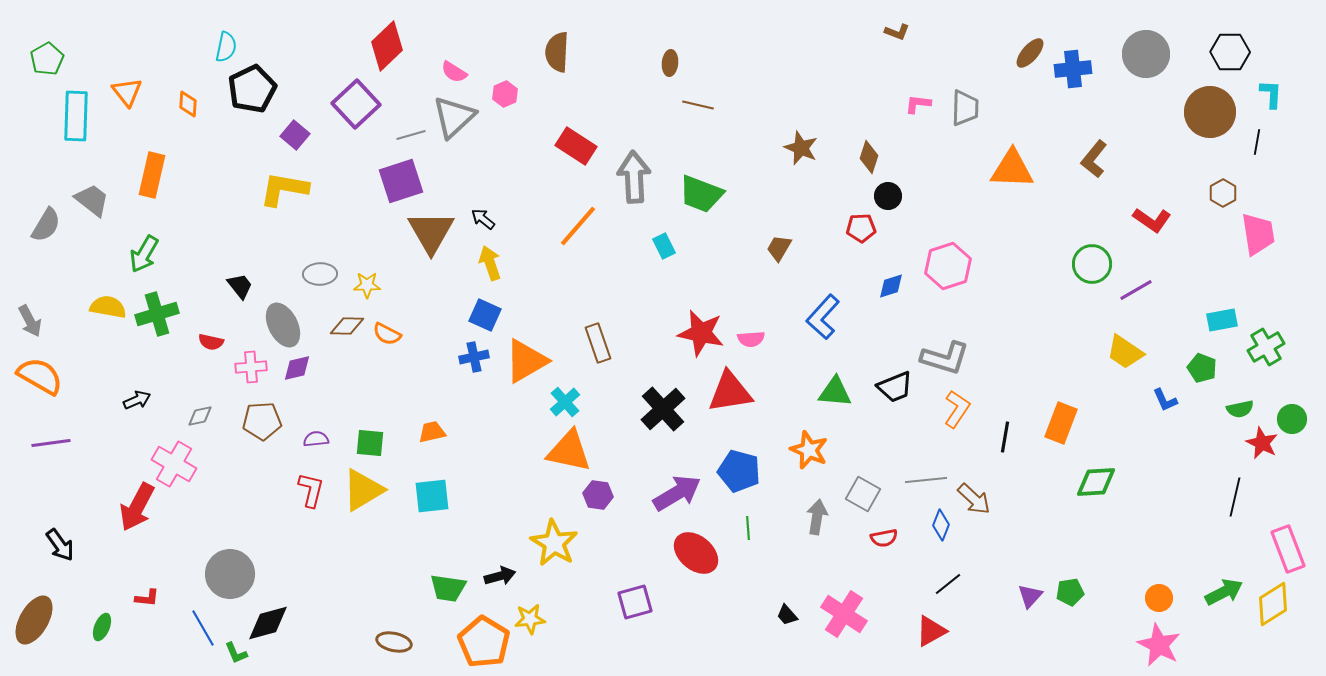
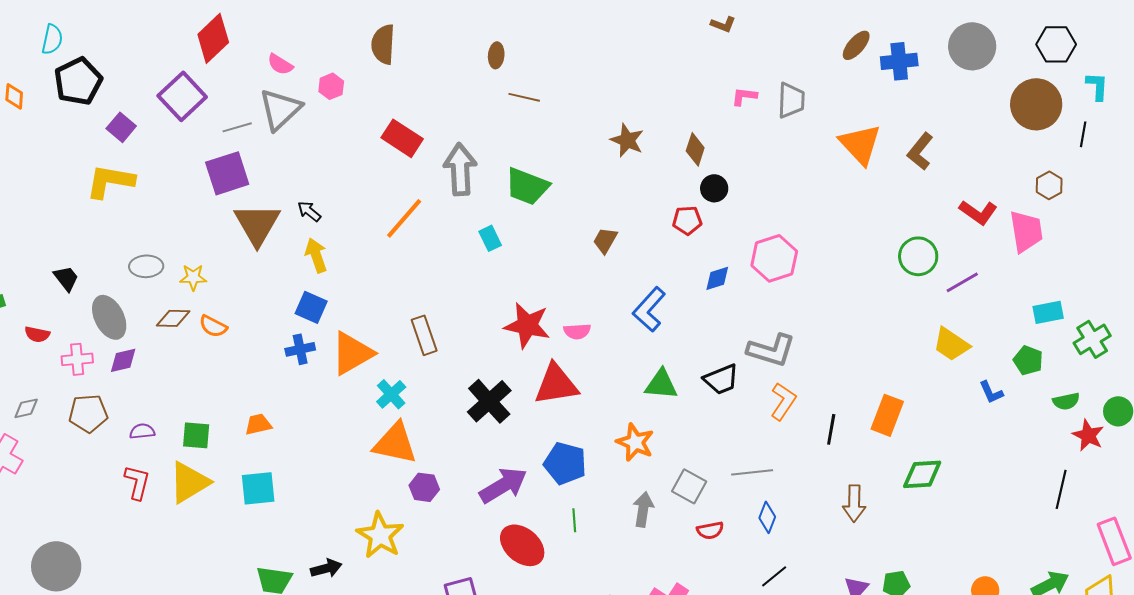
orange triangle: (1012, 169) -> (860, 144), moved, turned 45
pink trapezoid: (1258, 234) -> (1026, 231), moved
brown arrow: (974, 499) -> (854, 503), moved, turned 48

